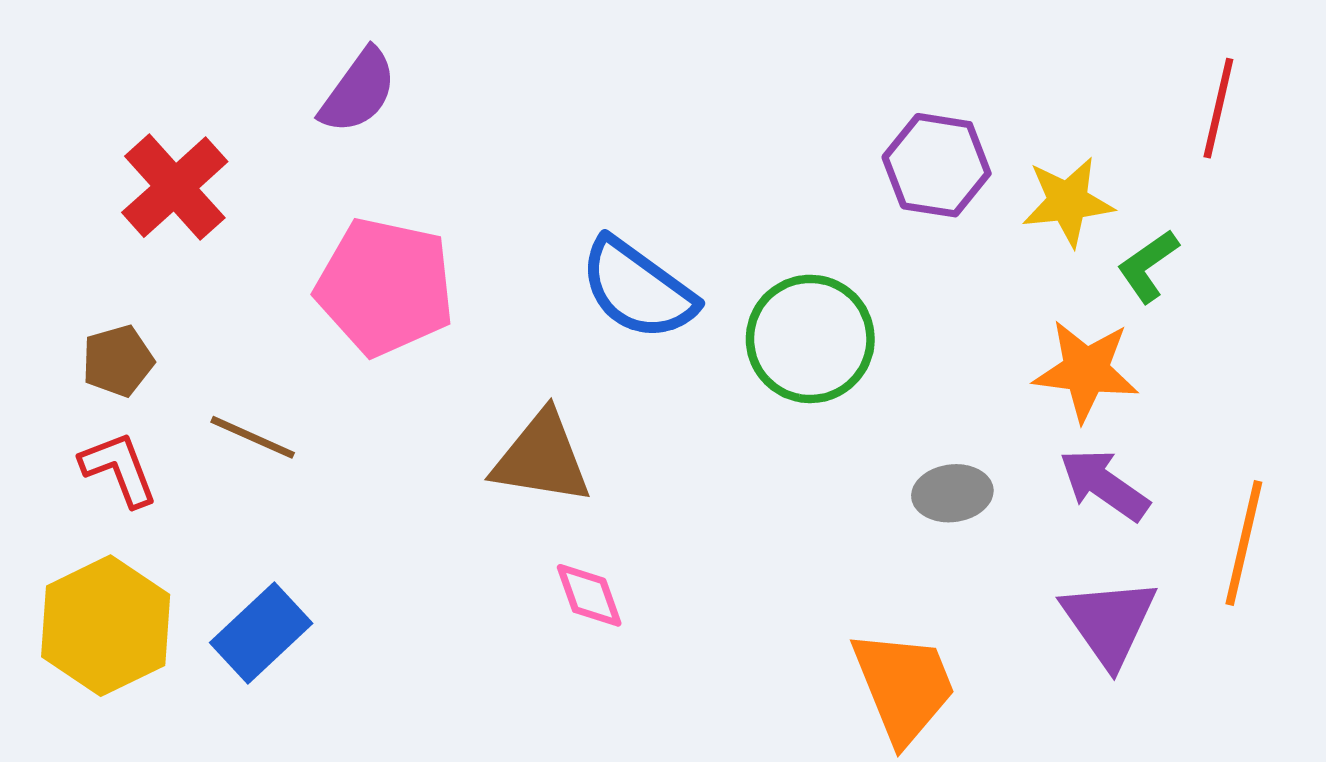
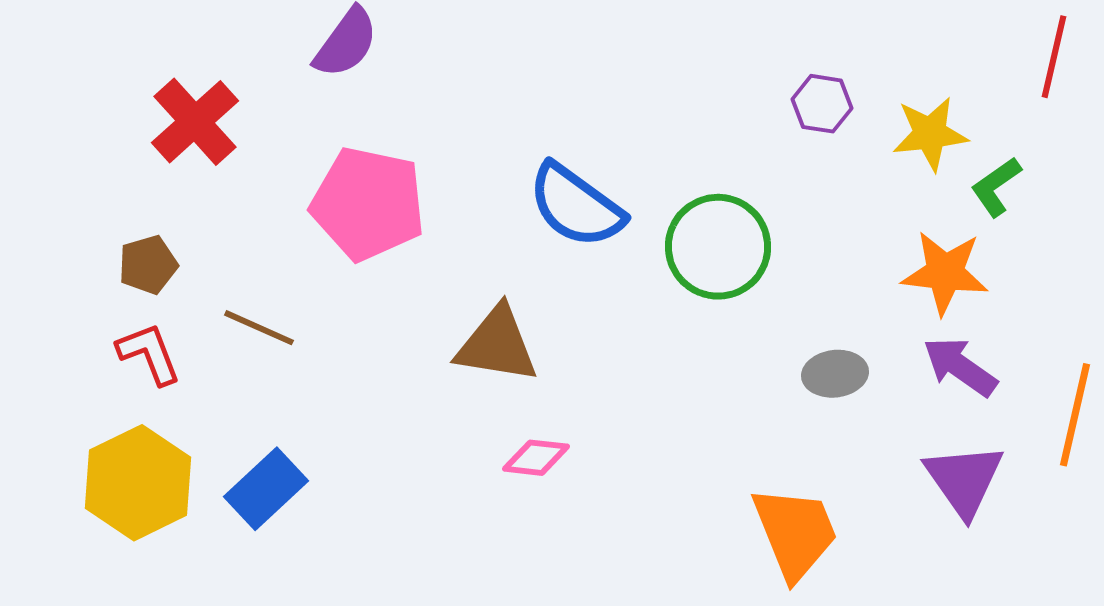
purple hexagon: (937, 165) -> (822, 104), size x0.7
pink diamond: (589, 595) -> (536, 458), turned -64

